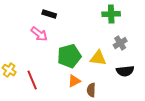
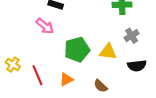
orange triangle: (74, 81) -> (66, 80), moved
brown semicircle: (91, 90) -> (101, 86), turned -48

